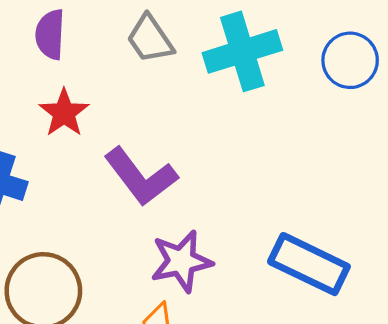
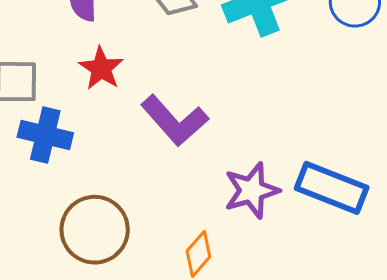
purple star: (181, 261) -> (252, 190), moved

